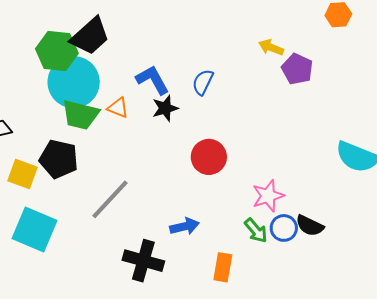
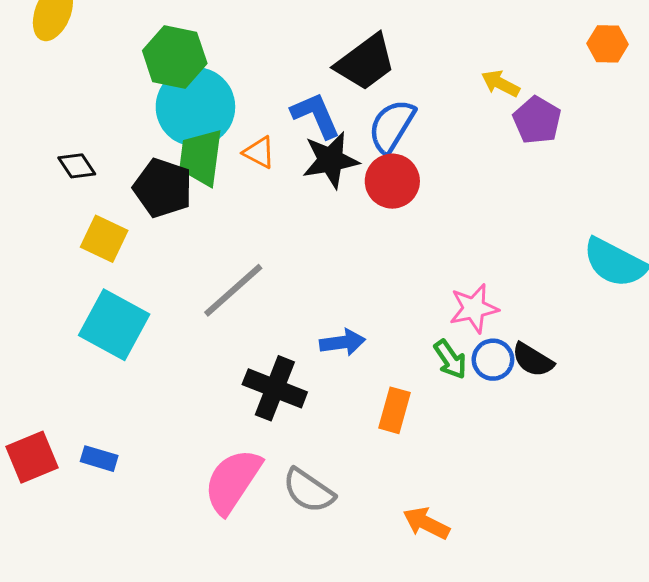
black trapezoid: (90, 36) -> (365, 62), moved
blue semicircle: (203, 82) -> (392, 126), size x1.4
black star: (165, 108) -> (331, 160), size x1.4
green trapezoid: (80, 115) -> (201, 157), turned 78
red circle: (209, 157) -> (392, 181), moved
black pentagon: (59, 159) -> (163, 188), moved

